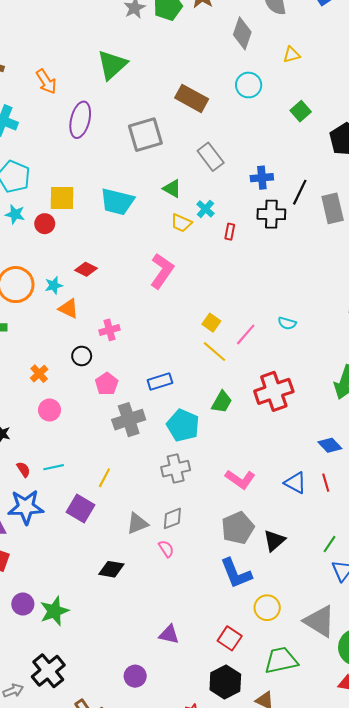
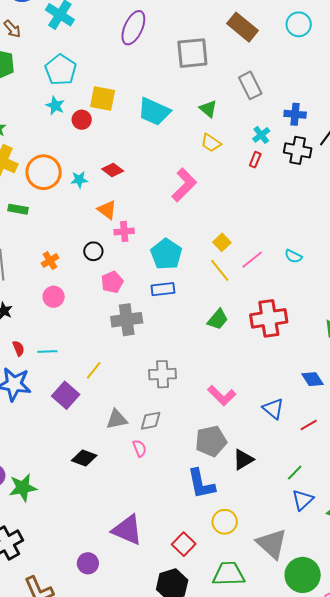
cyan cross: (205, 209) -> (261, 135), moved
orange triangle: (69, 308) -> (107, 210), moved
cyan pentagon: (183, 425) -> (166, 254), moved
red line: (326, 483) -> (309, 425), moved, turned 66
purple triangle: (169, 634) -> (127, 530), size x1.6

